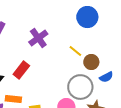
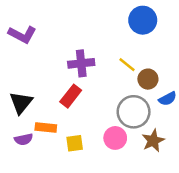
purple cross: (38, 38) -> (81, 63), moved, turned 30
red rectangle: (21, 70) -> (71, 96), moved

